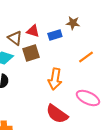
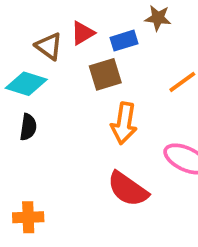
red triangle: (33, 31) -> (83, 33), turned -48
brown square: (31, 53) -> (105, 74), moved

